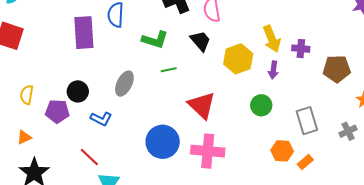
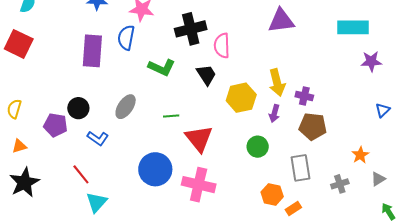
brown pentagon: (337, 69) -> (313, 126), moved
green line: (169, 70) -> (171, 116), moved
yellow semicircle: (27, 95) -> (14, 109), moved

